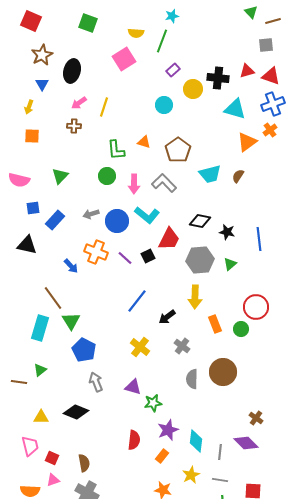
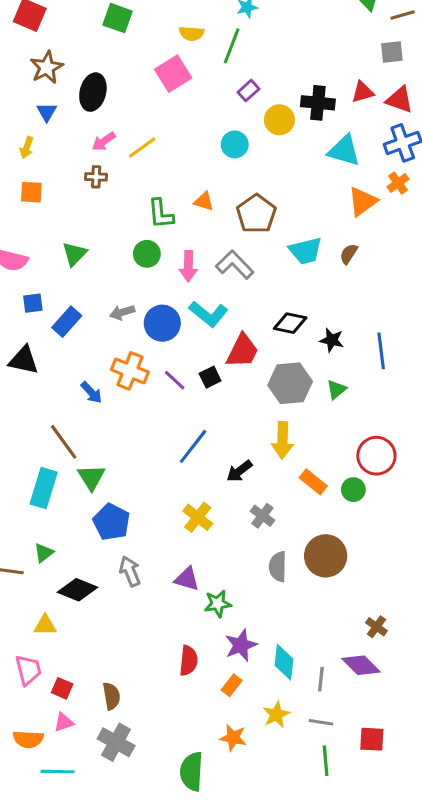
yellow line: (104, 107) -> (142, 148), turned 36
orange rectangle: (215, 324) -> (313, 482), turned -30
black diamond: (76, 412) -> (78, 590), moved

